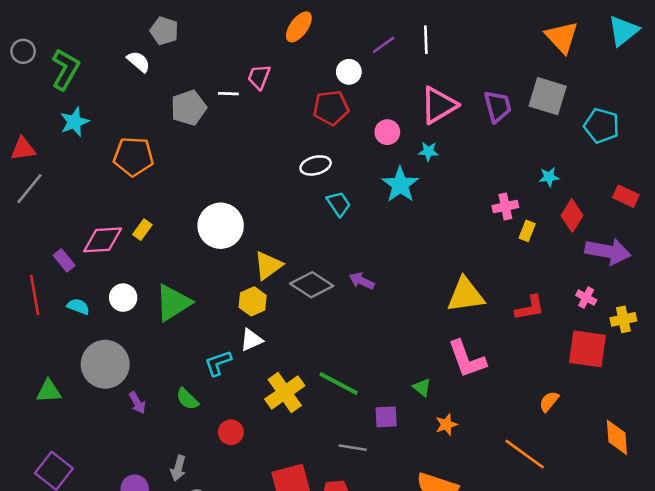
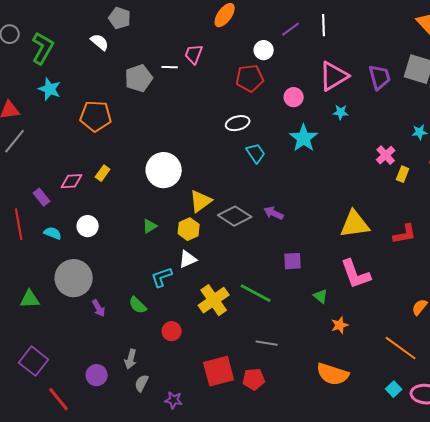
cyan star: (74, 122) -> (50, 89), turned -30
cyan star: (428, 151) -> (341, 112), moved
pink cross: (505, 206) -> (386, 155), turned -30
pink diamond: (103, 240) -> (72, 181), size x0.7
green triangle: (173, 303) -> (150, 226), moved, size x0.5
purple square: (386, 417) -> (293, 261), moved

